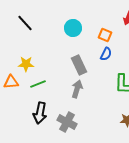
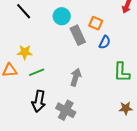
cyan circle: (73, 28) -> (62, 16), moved
orange square: (105, 35) -> (96, 23), moved
gray rectangle: (79, 65) -> (78, 35), moved

